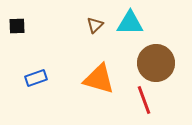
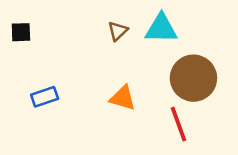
orange triangle: (99, 79) -> (123, 98), size x0.7

